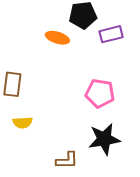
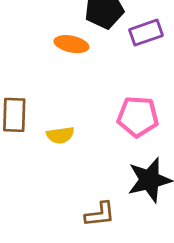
yellow semicircle: (23, 123) -> (60, 135), moved

